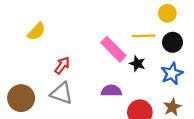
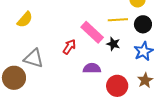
red arrow: (62, 65) -> (69, 47), moved
gray triangle: (62, 93) -> (34, 58), moved

